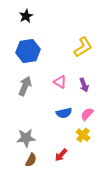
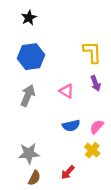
yellow L-shape: (83, 47) -> (92, 52), turned -60
purple arrow: (84, 85) -> (96, 83), moved

